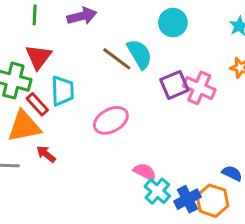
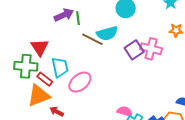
green line: (35, 15) -> (78, 18), moved
cyan semicircle: (140, 54) -> (107, 33), turned 115
pink ellipse: (111, 120) -> (80, 82), moved

